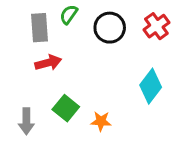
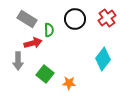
green semicircle: (69, 14) -> (49, 30), moved, turned 144
gray rectangle: (39, 28) -> (27, 19), turned -54
gray arrow: (26, 121) -> (18, 61), moved

